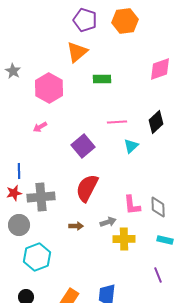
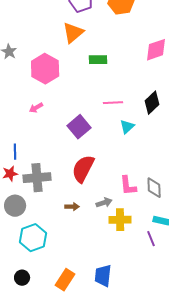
purple line: (158, 275) -> (151, 239), moved

